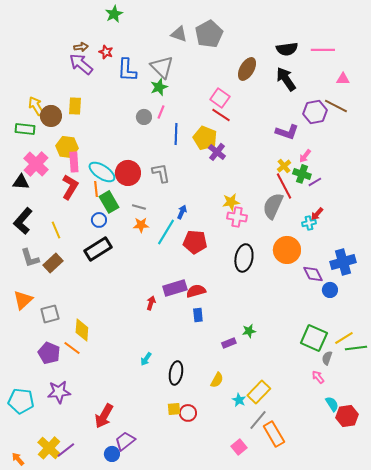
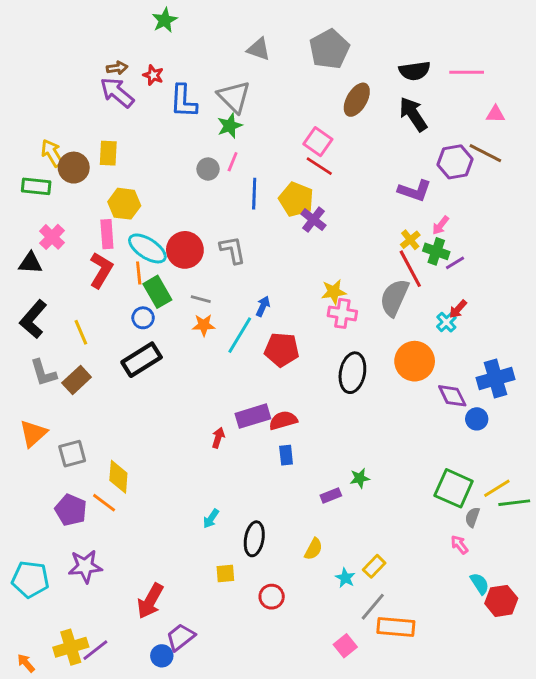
gray pentagon: (209, 34) -> (329, 49), moved
yellow hexagon: (67, 147) -> (124, 204), moved
pink cross: (36, 164) -> (52, 237), size x0.7
cyan cross: (309, 223) -> (446, 322), turned -32
yellow rectangle: (259, 392) -> (374, 566), size x0.7
yellow square: (174, 409) -> (225, 574), moved
orange rectangle: (274, 434) -> (396, 627), turned -55
yellow cross: (49, 448) -> (71, 647), turned 30

